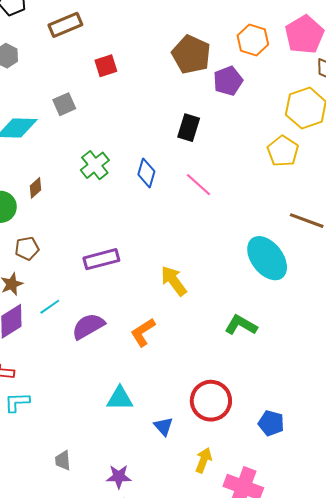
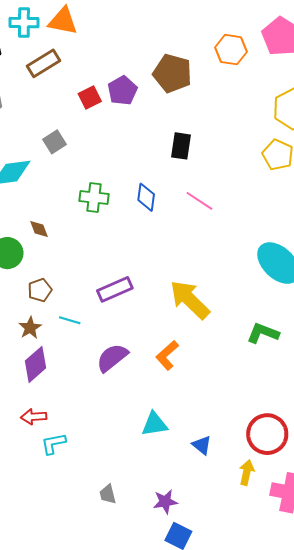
purple pentagon: (228, 81) -> (122, 90), moved
green cross: (95, 165) -> (94, 197), turned -36
brown diamond: (36, 188) -> (39, 229), turned -60
yellow arrow: (174, 281) -> (190, 300), size x1.4
cyan line: (50, 307) -> (70, 320), moved, turned 60
red circle: (211, 401) -> (267, 434), moved

